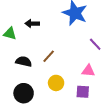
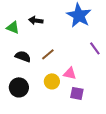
pink triangle: (88, 71) -> (70, 73), moved

